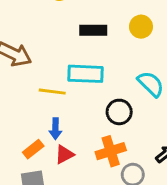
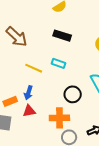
black rectangle: (93, 30) -> (62, 36), moved
cyan rectangle: (85, 74) -> (58, 63), size x0.6

